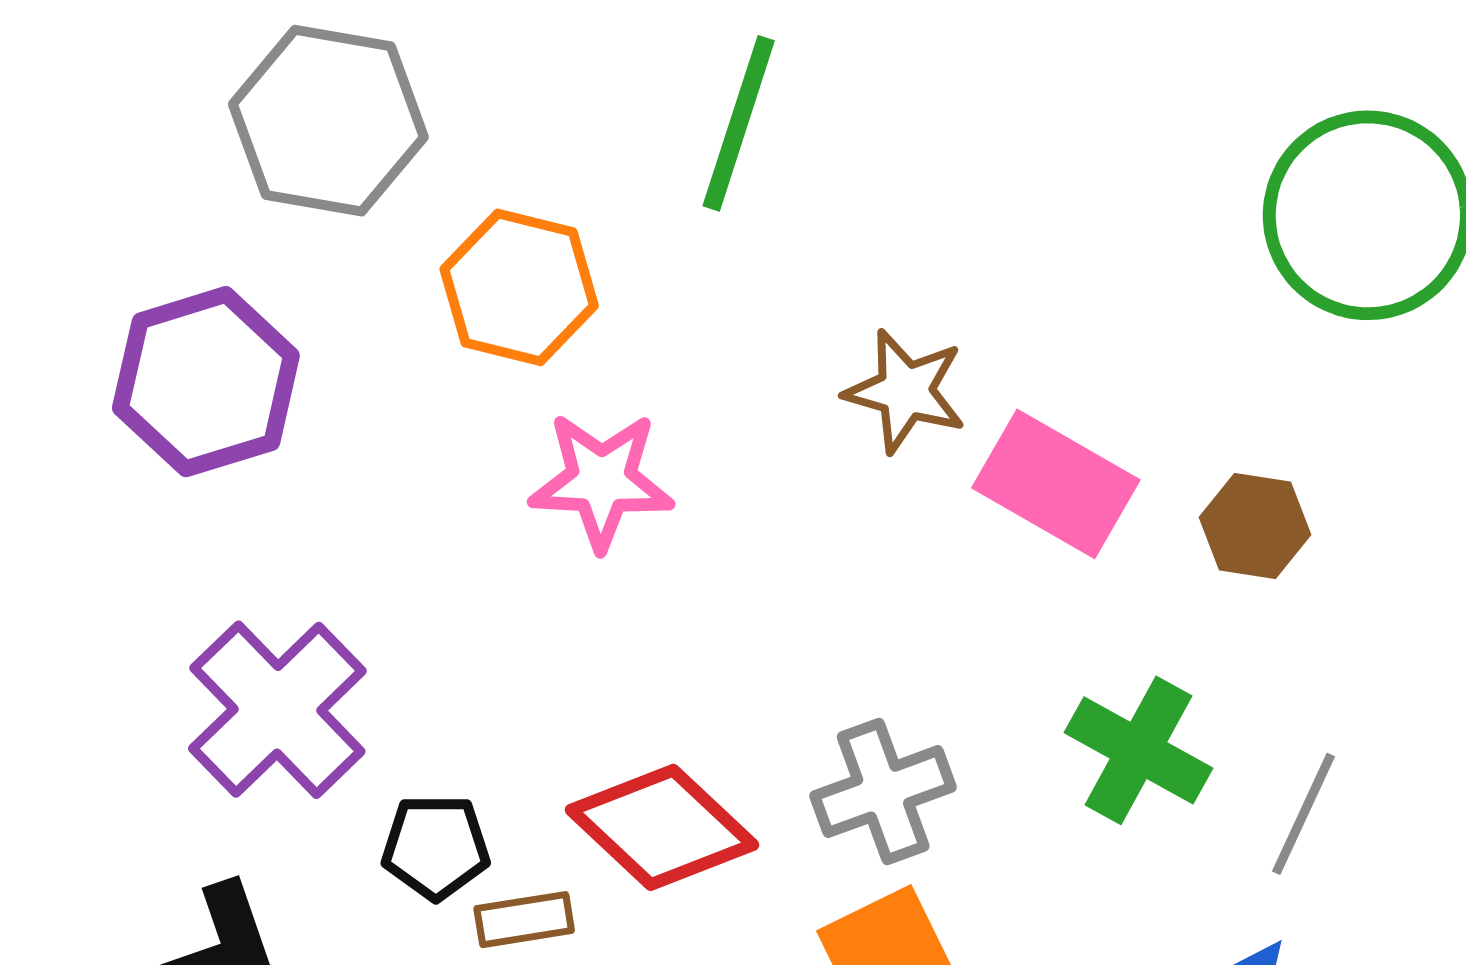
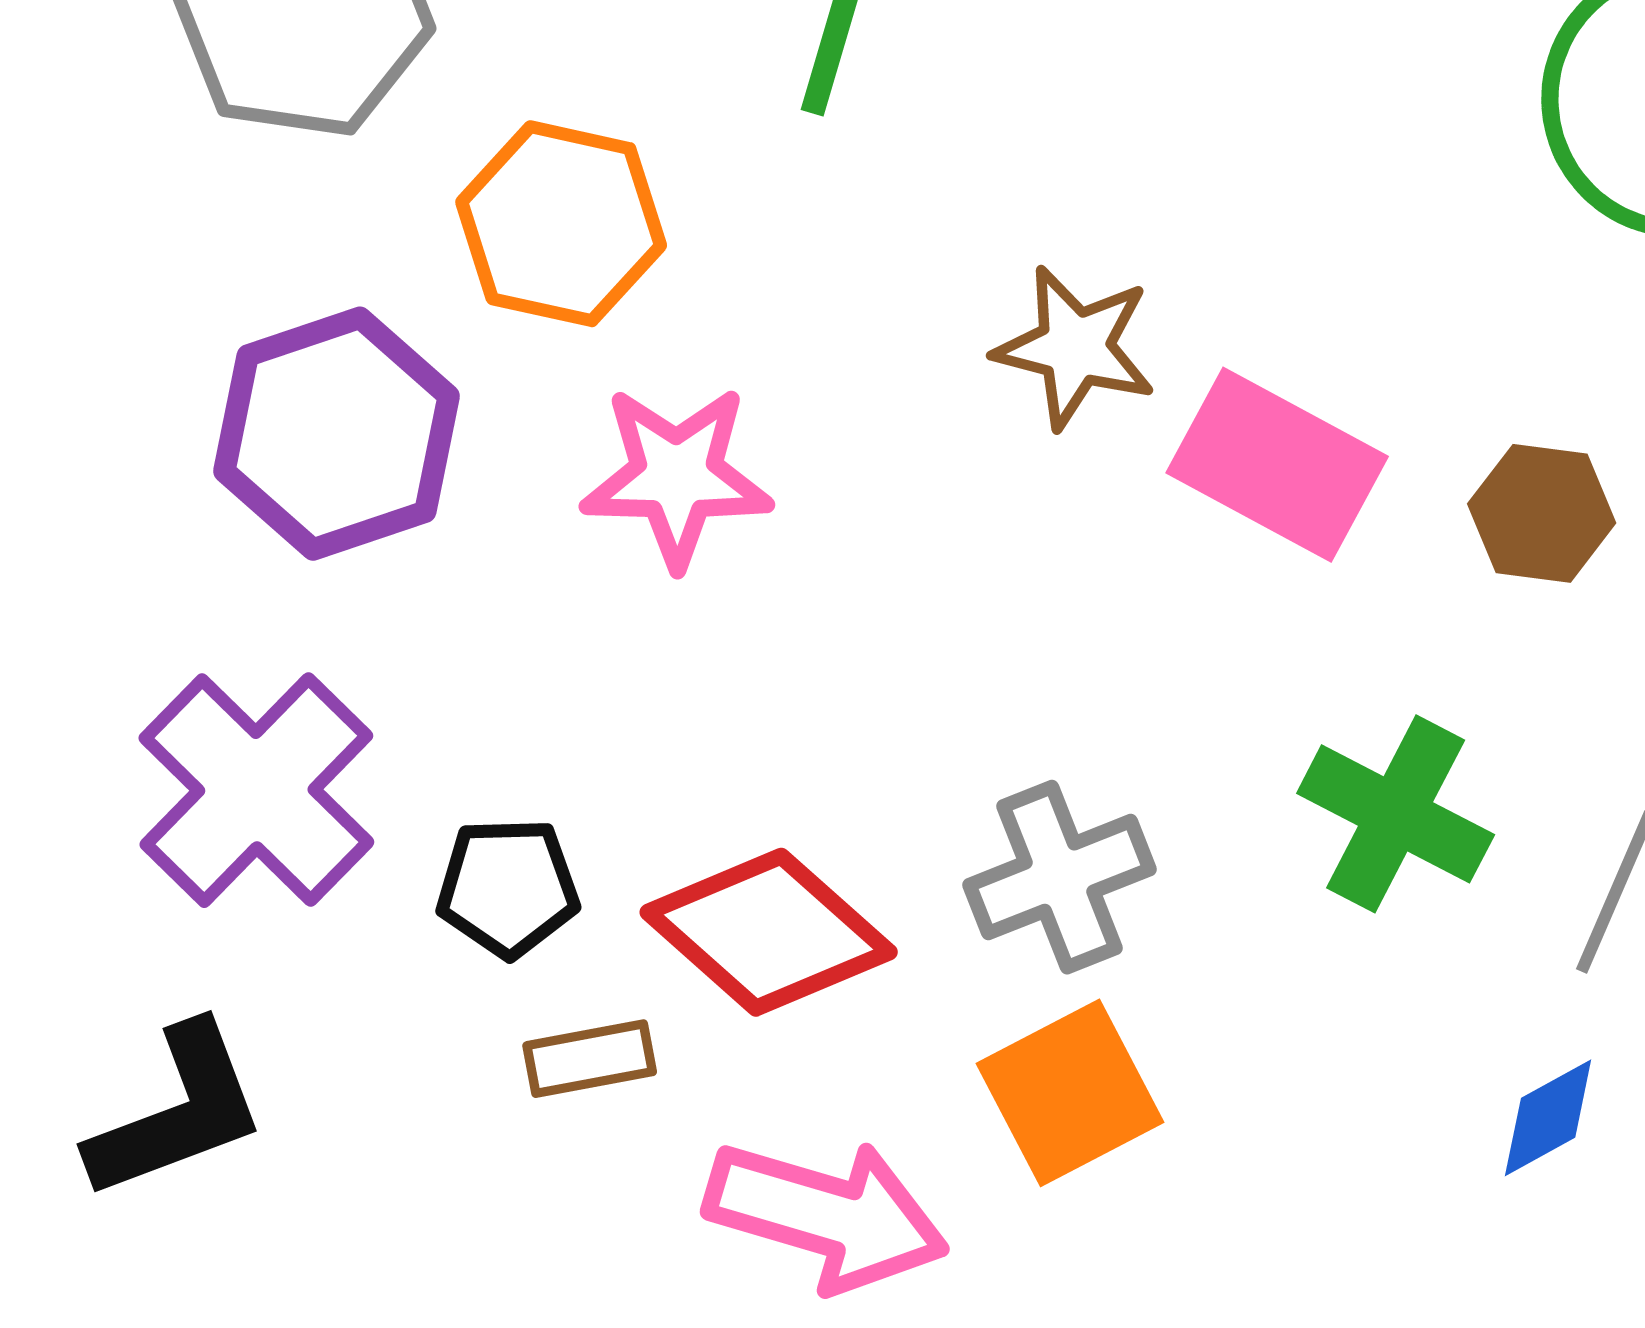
purple hexagon: (206, 382) -> (336, 434), moved
black pentagon: (436, 847) -> (508, 887), moved

